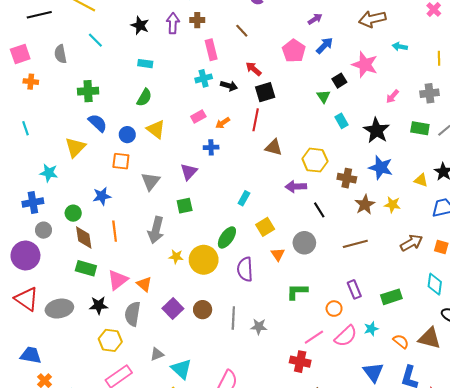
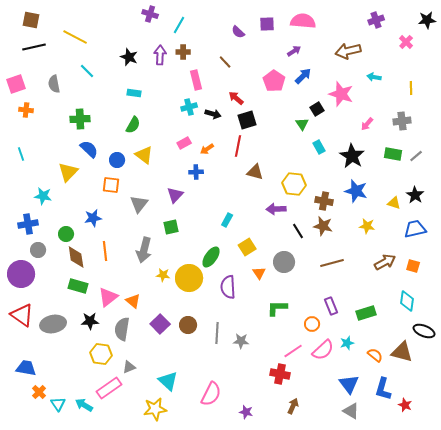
brown star: (365, 205) -> (323, 226), moved, turned -30
gray triangle: (157, 354) -> (129, 367), moved

